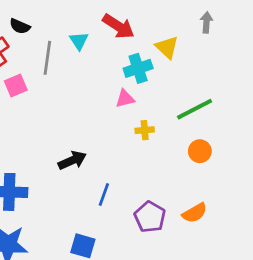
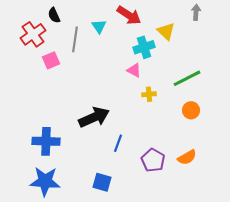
black semicircle: (20, 26) -> (54, 15), turned 42
pink triangle: (125, 99) -> (134, 70), turned 42
black arrow: (72, 160) -> (94, 117), size x1.4

